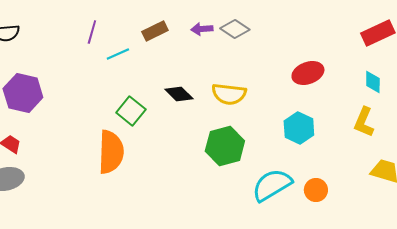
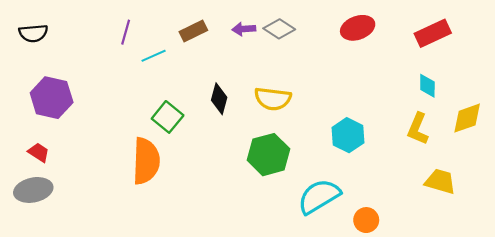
red ellipse: (308, 73) -> (358, 28), moved
black diamond: (179, 94) -> (219, 99), turned 60
orange circle: (316, 190) -> (366, 220), moved

